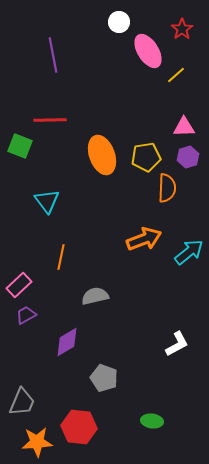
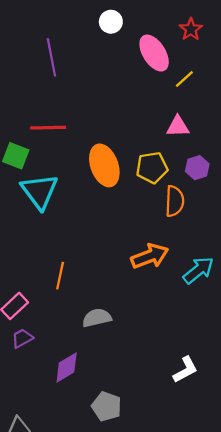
white circle: (119, 22) -> (111, 22), moved
pink triangle: (184, 127) -> (178, 127), moved
cyan triangle: (47, 201) -> (40, 191), moved, size x1.4

